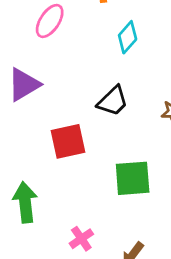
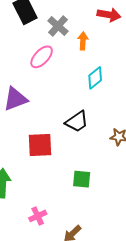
green square: (133, 178) -> (82, 179), size x0.7

